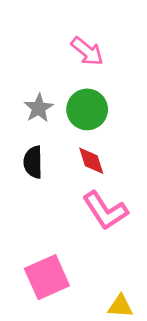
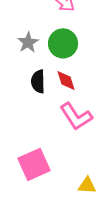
black semicircle: (33, 162) -> (38, 81), moved

